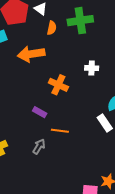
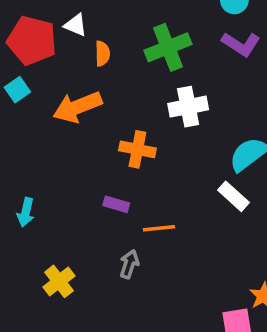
green cross: (80, 21) -> (168, 47), moved
white cross: (92, 68) -> (188, 107), size x1.5

